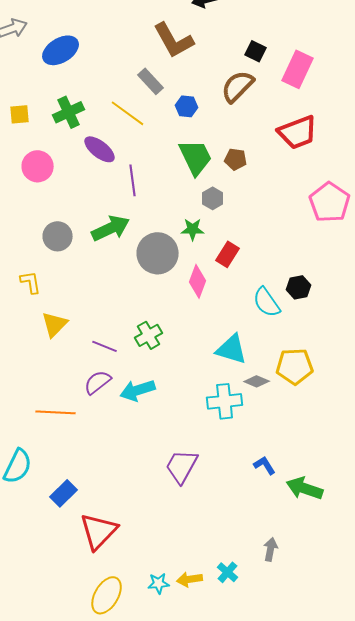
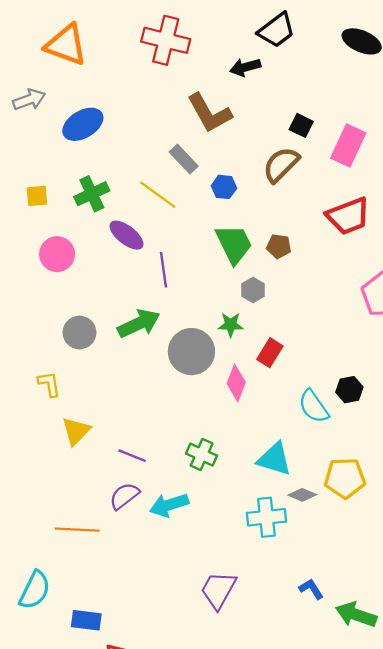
green cross: (149, 335) -> (202, 455), moved, turned -36
blue rectangle: (64, 493) -> (86, 620), turned 52

